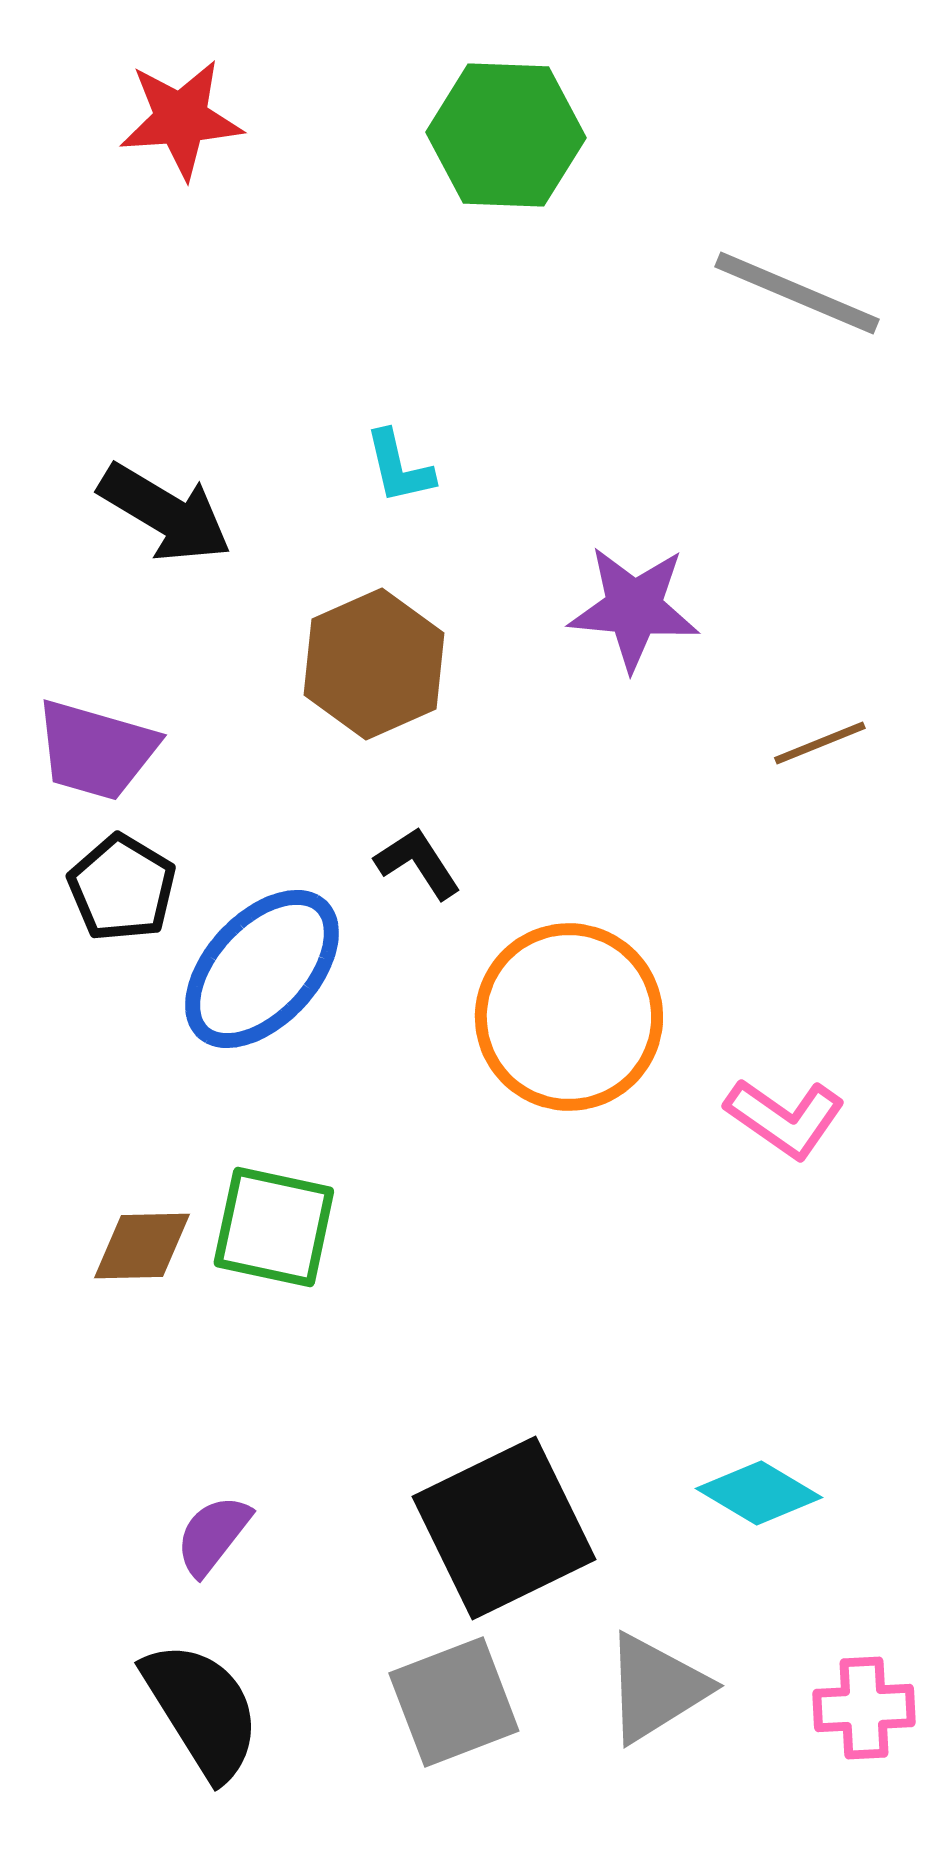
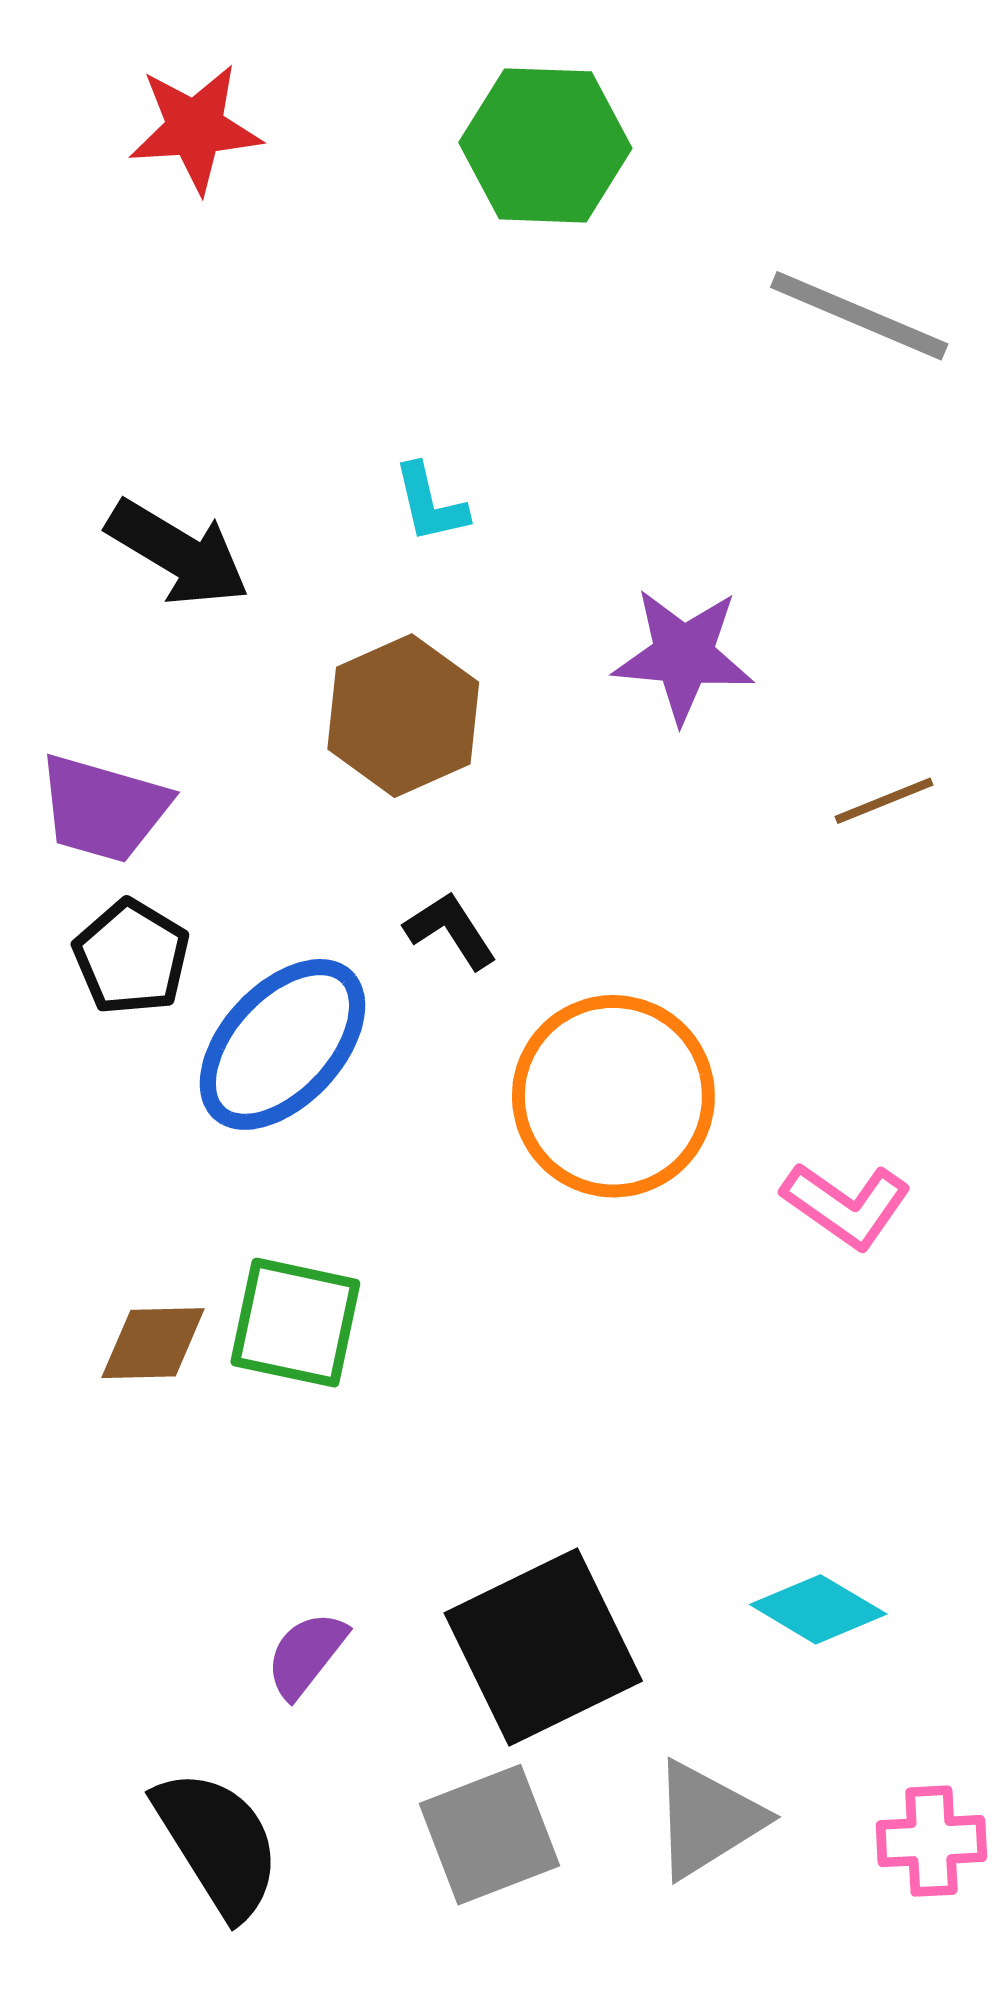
purple semicircle: (213, 1535) -> (306, 1655), moved

